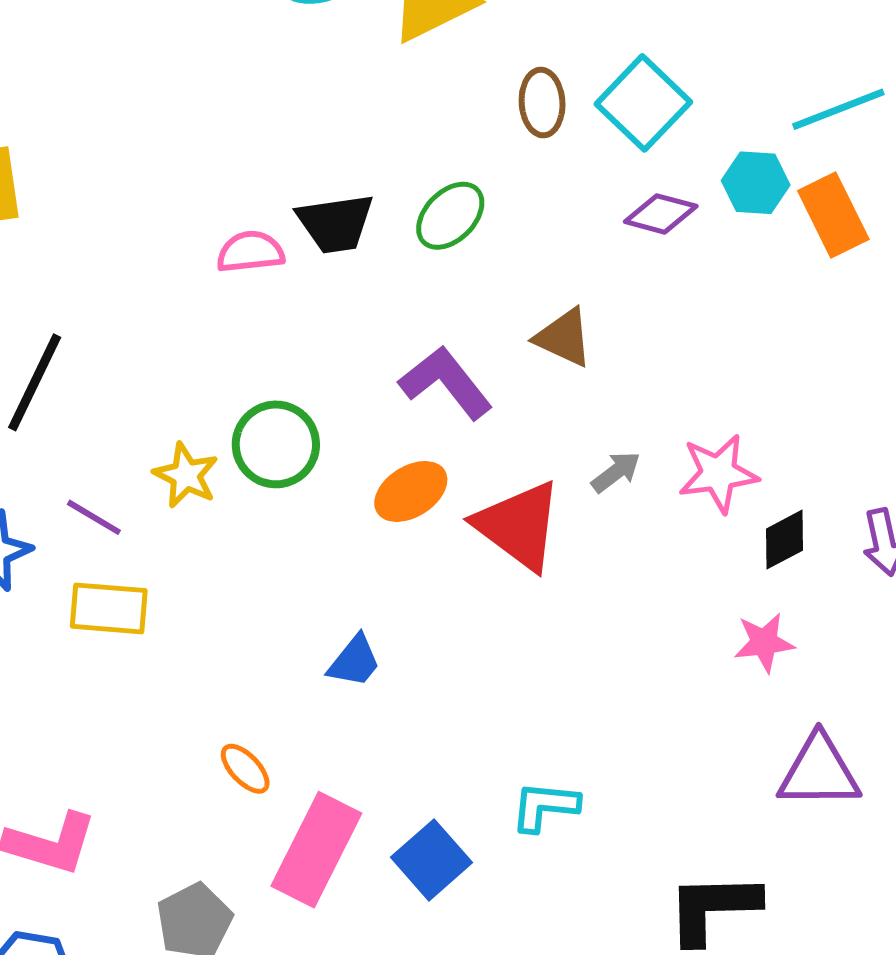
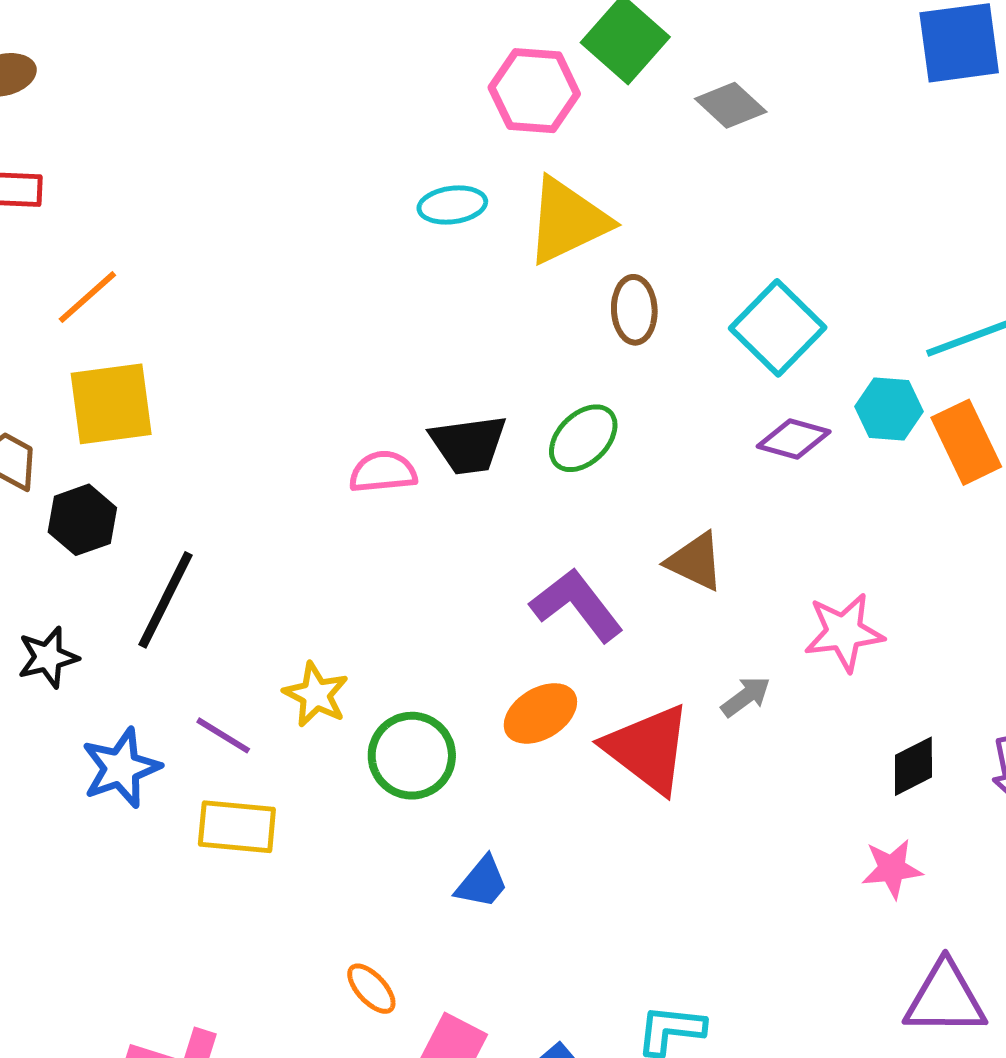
brown ellipse: (542, 103) -> (634, 310), moved
green circle: (276, 444) -> (412, 756), moved
pink star: (718, 473) -> (844, 632), moved

